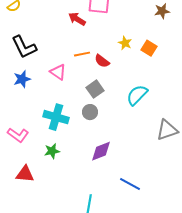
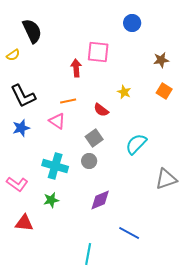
red arrow: (77, 19) -> (76, 68), turned 54
orange square: (149, 48) -> (164, 91), moved
orange line: (82, 54) -> (68, 101), moved

